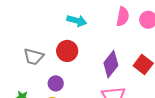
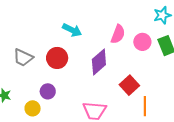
purple diamond: (111, 64) -> (99, 62), moved
purple circle: (56, 83) -> (48, 91), moved

